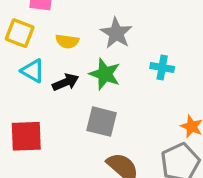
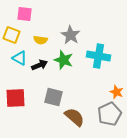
cyan cross: (162, 67) -> (98, 56), size x1.6
gray square: (102, 122) -> (54, 97), moved

